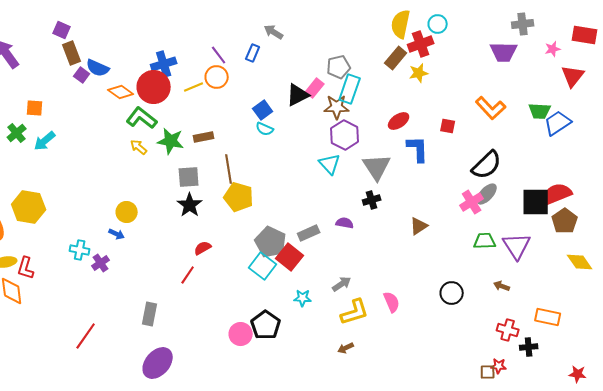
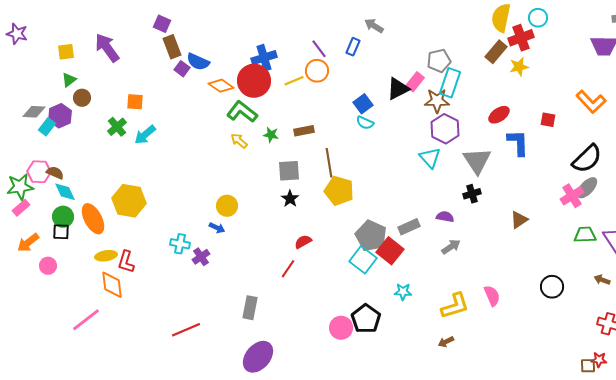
green star: (171, 141) -> (271, 135), size x0.6
black star: (190, 205) -> (290, 199), size x0.7
gray arrow: (342, 284) -> (451, 247), moved
red line: (86, 336) -> (186, 330), turned 32

